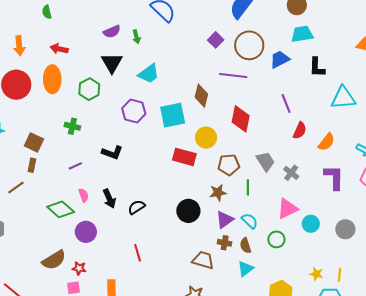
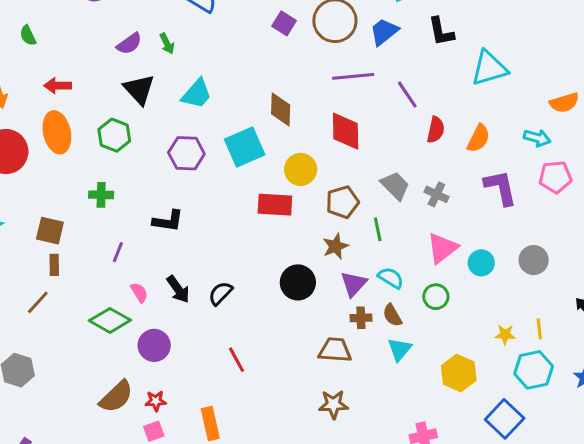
purple line: (233, 76) -> (353, 76), moved
purple line: (75, 166) -> (118, 252), turned -32

